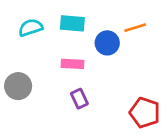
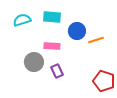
orange line: (135, 28) -> (96, 40), moved
gray circle: (18, 86) -> (34, 62), moved

